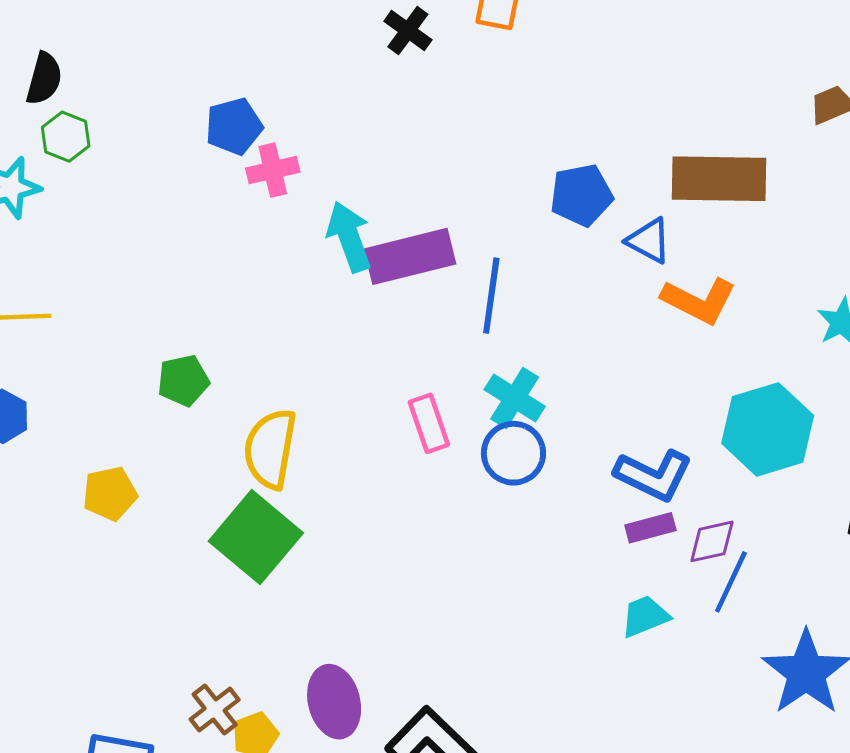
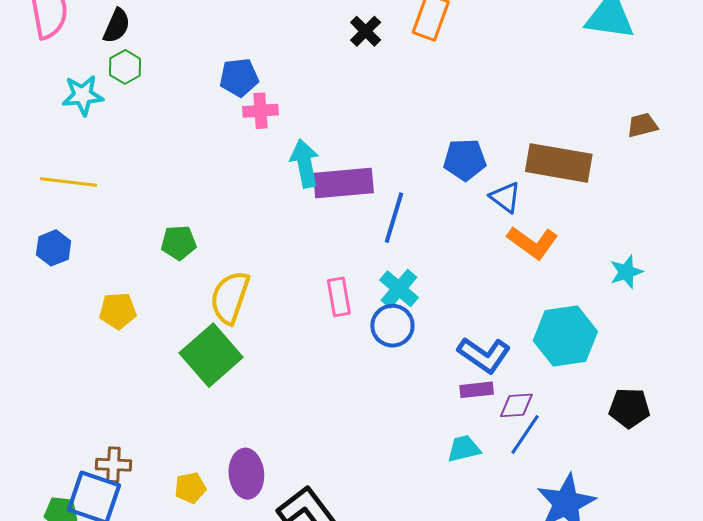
brown cross: (215, 710) -> (114, 465), moved, turned 32

